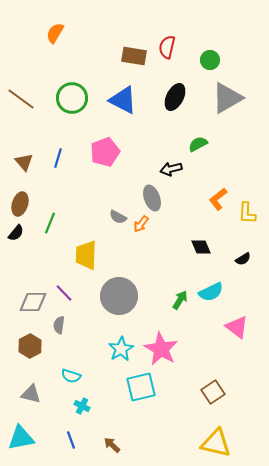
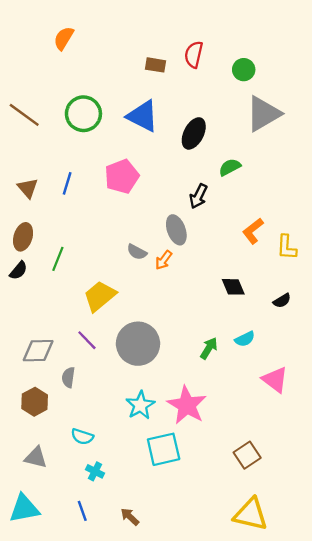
brown rectangle: (134, 56) -> (155, 65), size x0.7
black ellipse: (175, 97) -> (194, 133), moved
black arrow: (171, 169) -> (198, 196), turned -50
yellow trapezoid: (86, 255) -> (100, 296), turned 48
cyan semicircle: (211, 292) -> (245, 339), size x0.7
purple line: (64, 293) -> (87, 340), moved

